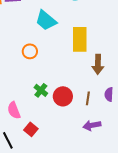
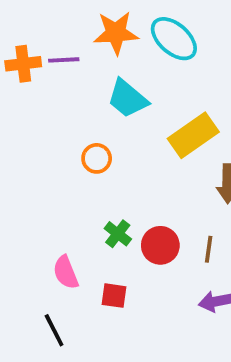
yellow rectangle: (80, 39) -> (193, 135), turned 55
red square: (31, 129) -> (114, 296), moved, turned -32

